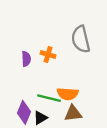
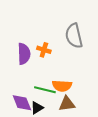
purple semicircle: (26, 59) -> (24, 54), size x1.5
purple diamond: (24, 112) -> (22, 103), turned -45

